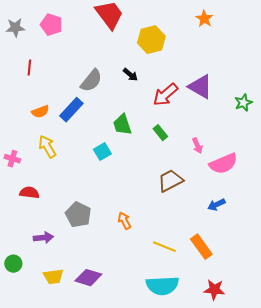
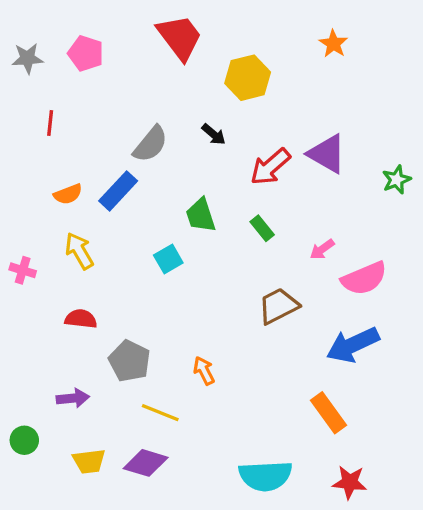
pink arrow: (197, 146) -> (322, 249), turned 77
red semicircle: (29, 193) -> (81, 319), moved
blue arrow: (216, 205) -> (353, 345), size x1.8
yellow line: (164, 247) -> (160, 413), moved

